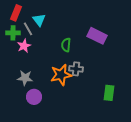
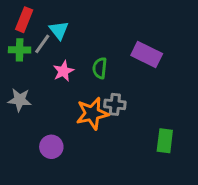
gray line: (28, 29) -> (42, 44), turned 64
pink star: (24, 46) -> (63, 71), moved
gray star: (25, 78) -> (20, 100), moved

